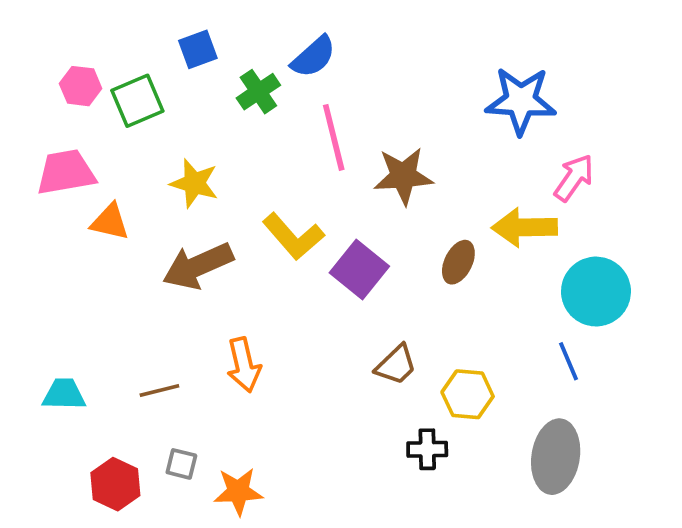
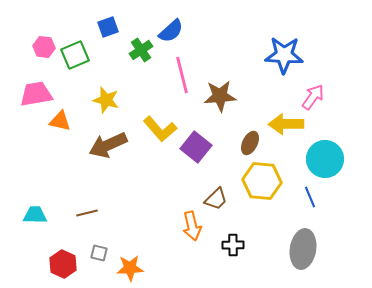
orange arrow: (244, 365) -> (192, 226), moved
yellow hexagon: (468, 394) -> (262, 181), moved, size x1.4

